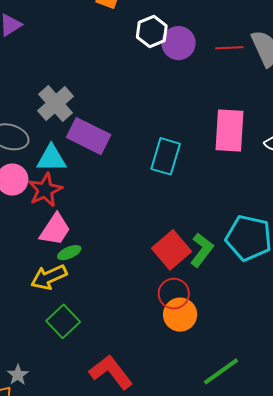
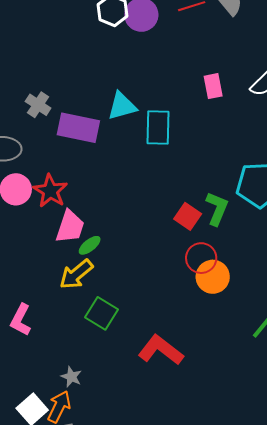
gray cross: (56, 104) -> (38, 105), size x0.7
pink rectangle: (230, 130) -> (213, 86), size x0.6
cyan triangle: (51, 158) -> (122, 106), moved
red square: (171, 250) -> (188, 216), size x0.7

